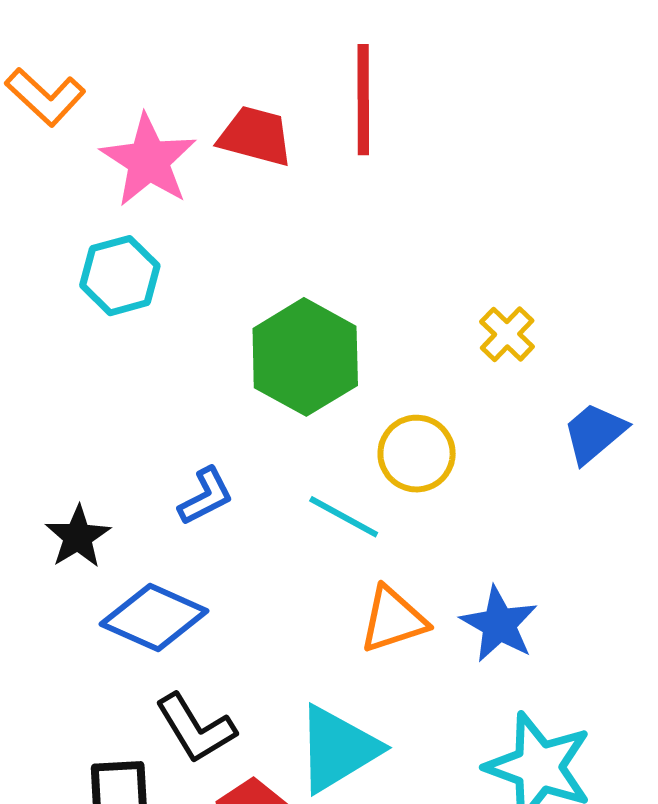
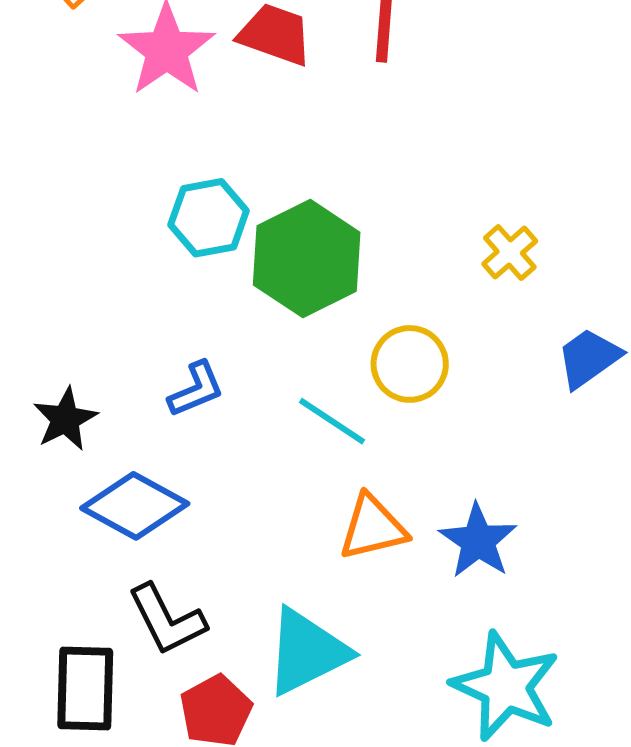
cyan hexagon: (120, 276) -> (209, 218), moved

